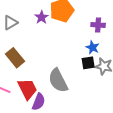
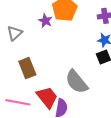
brown rectangle: (15, 58) -> (27, 68), turned 30

